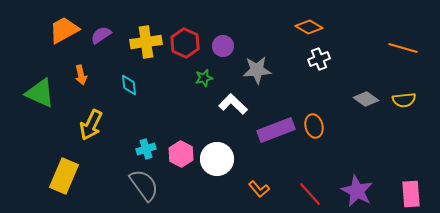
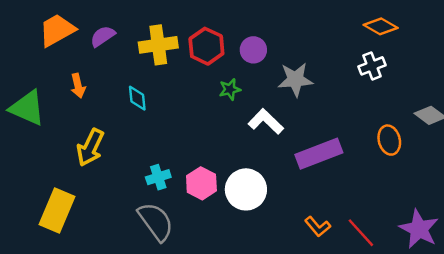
orange diamond: (309, 27) -> (381, 26), moved
orange ellipse: (314, 126) -> (389, 140), moved
orange L-shape: (259, 189) -> (318, 227), moved

